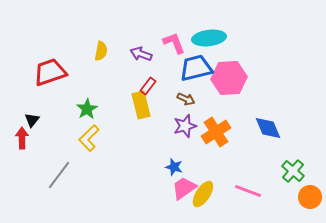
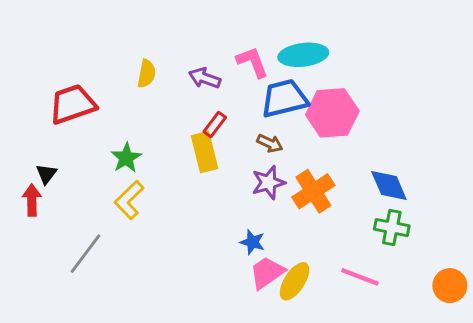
green cross: (293, 171) -> (392, 228), moved, turned -30

